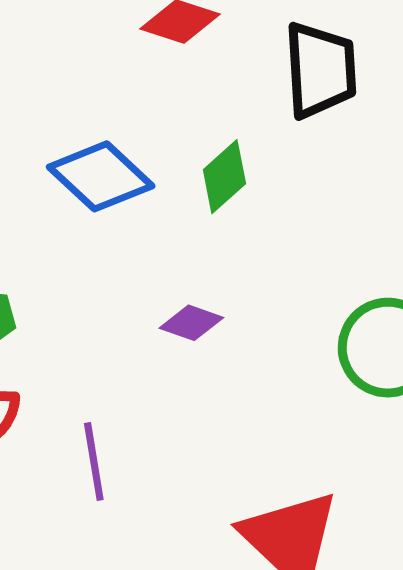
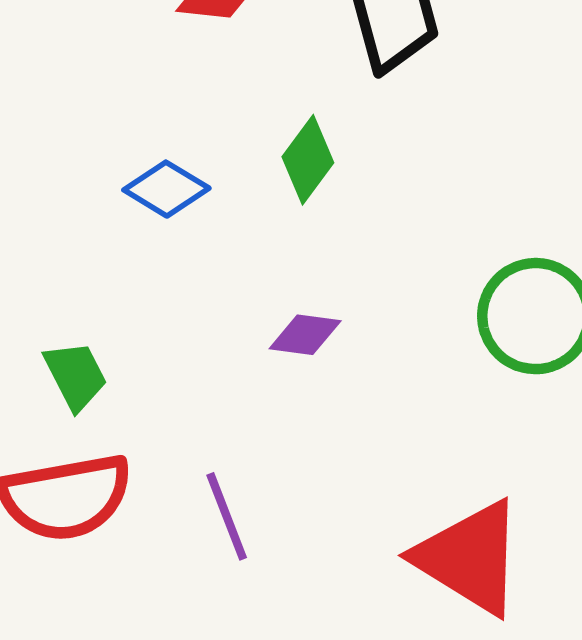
blue diamond: (101, 176) -> (166, 189), size x0.7

